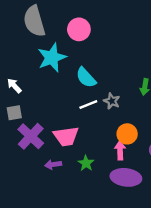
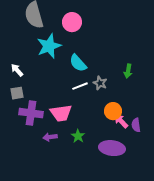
purple cross: (31, 136) -> (31, 113), turned -35
pink arrow: (120, 150) -> (121, 121), moved, turned -42

